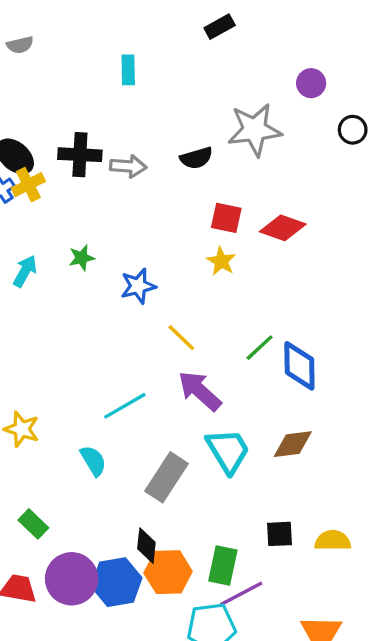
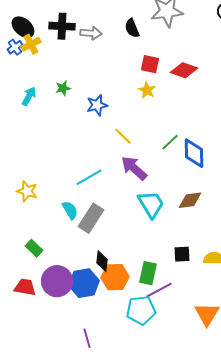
black semicircle: (196, 158) -> (132, 28), turned 84
gray rectangle: (166, 477) -> (91, 218), moved

